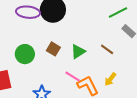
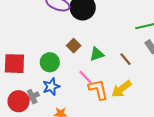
green circle: (25, 54) -> (50, 62), moved
yellow arrow: (110, 79) -> (121, 89), size x1.5

